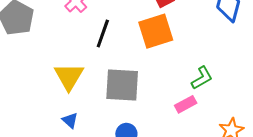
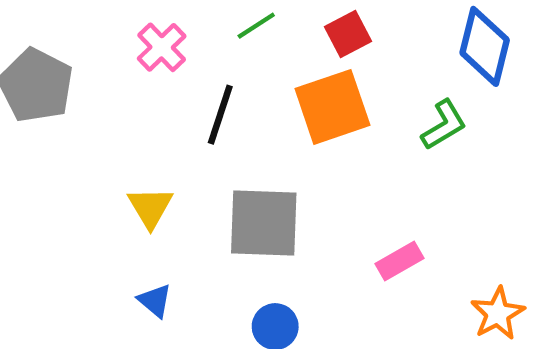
yellow triangle: (69, 76) -> (150, 207), size x0.7
green L-shape: (202, 78) -> (444, 125), moved

